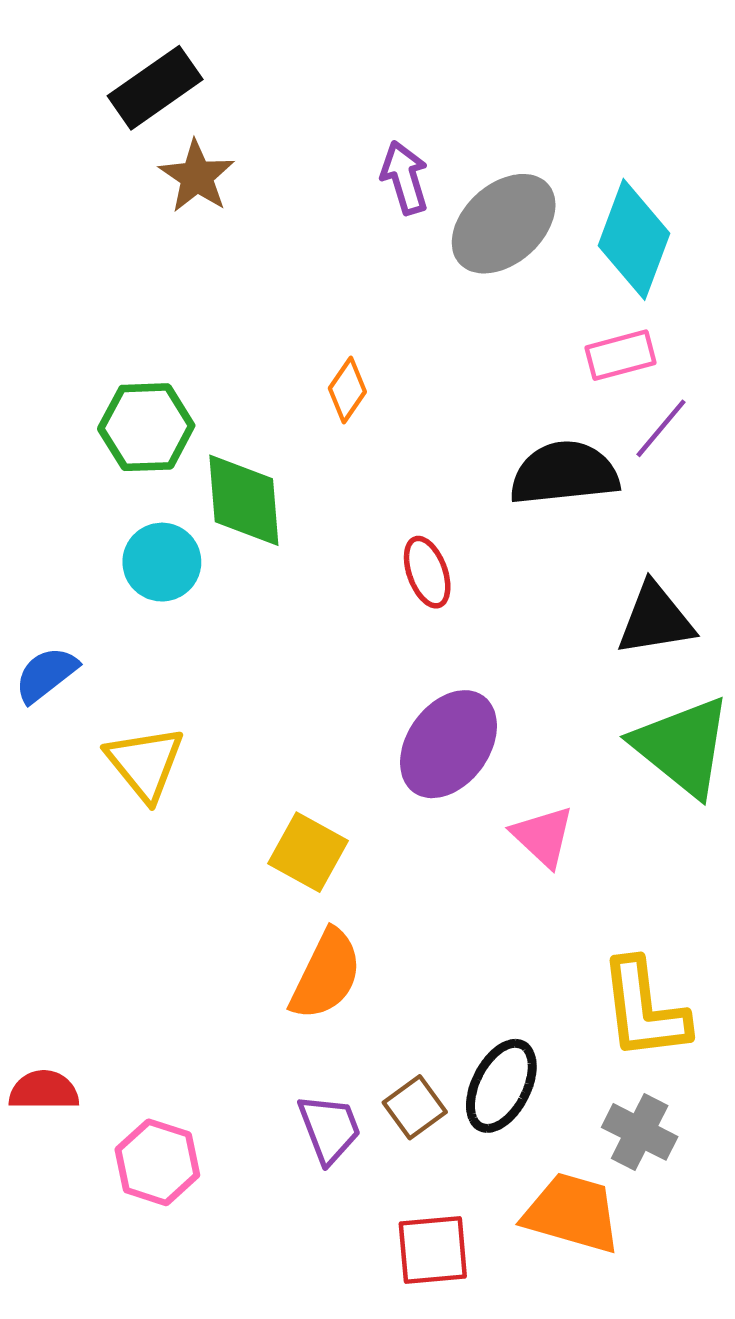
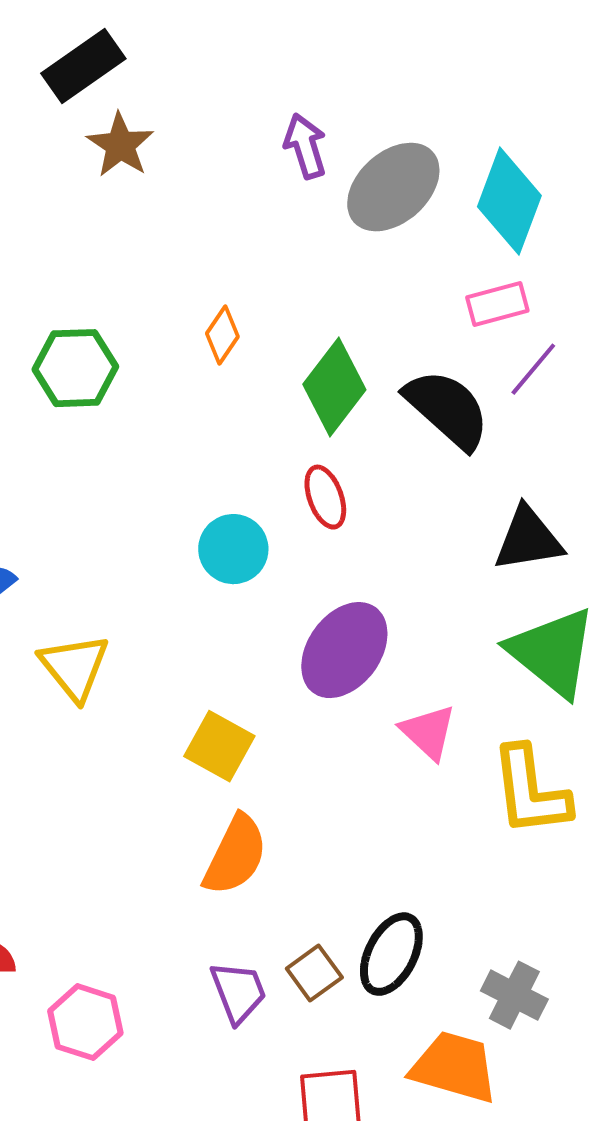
orange diamond: (347, 390) -> (222, 335), moved
black semicircle: (564, 473) -> (447, 409), turned 48
green diamond: (244, 500) -> (334, 387), moved, turned 42
cyan circle: (162, 562) -> (233, 549), moved
yellow L-shape: (644, 1009) -> (530, 791), moved

